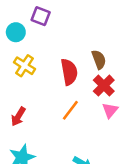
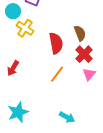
yellow cross: (24, 66) -> (25, 28), moved
red arrow: (18, 117) -> (13, 68), moved

